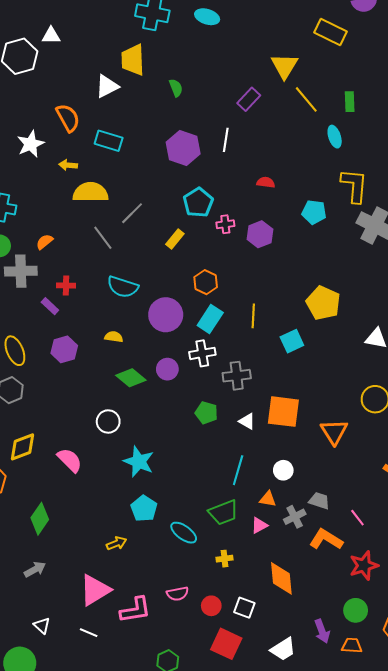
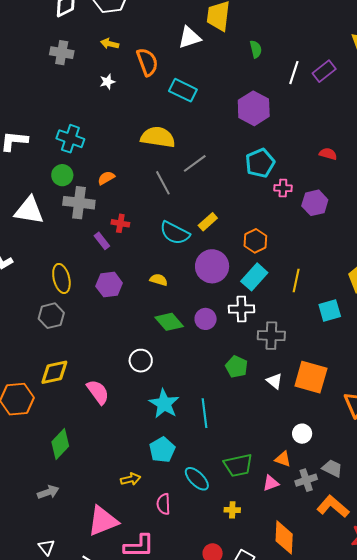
white line: (226, 140) -> (294, 73), moved
white star: (31, 144) -> (107, 82), size x0.6
yellow arrow: (68, 165) -> (110, 44), moved
yellow rectangle: (175, 239) -> (208, 222), moved
cyan line: (238, 470) -> (204, 413), moved, turned -32
pink semicircle: (178, 594) -> (164, 504), moved, turned 90

